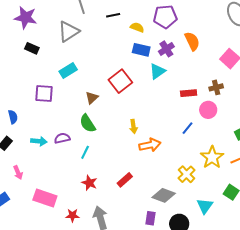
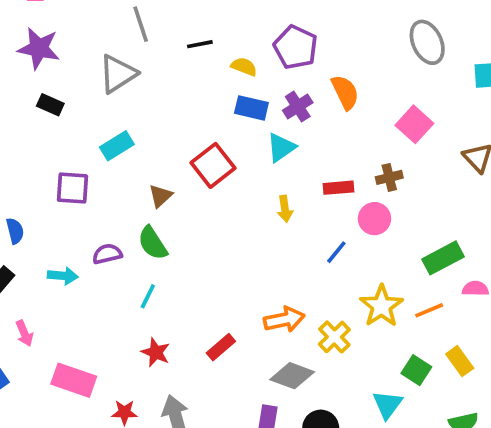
purple pentagon: (165, 17) -> (296, 47), turned 30
yellow arrow: (133, 126) -> (285, 209), moved
purple semicircle: (62, 138) -> (107, 254), moved
orange arrow: (150, 145) -> (284, 320), moved
cyan triangle: (205, 206) -> (387, 404), moved

